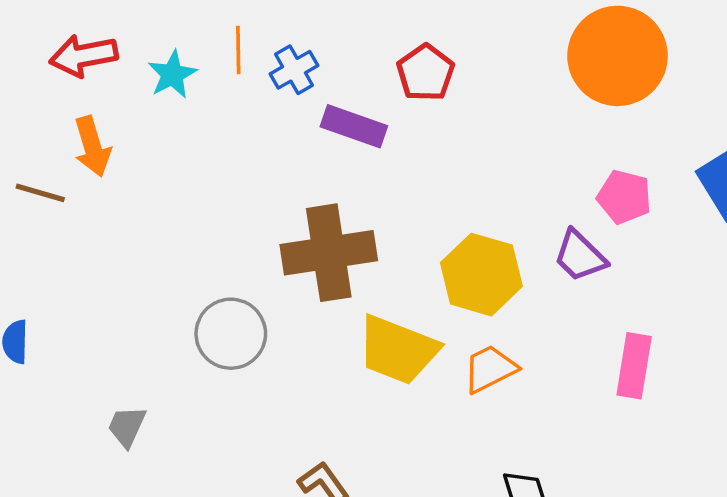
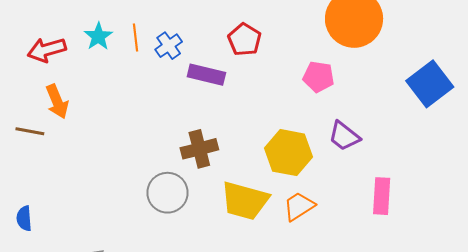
cyan star: (172, 74) -> (98, 36), moved
pink pentagon: (624, 197) -> (319, 77), moved
brown cross: (329, 253) -> (199, 149), size x0.7
gray circle: (231, 334) -> (168, 193), moved

